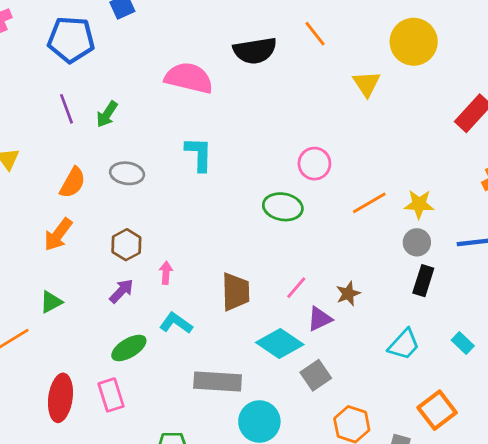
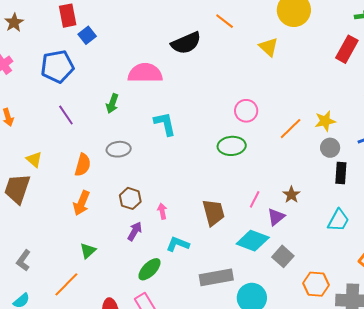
green arrow: (107, 114) -> (112, 104), moved

